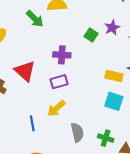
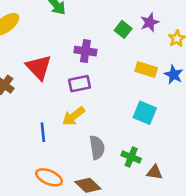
yellow rectangle: (114, 76) -> (146, 70), moved

